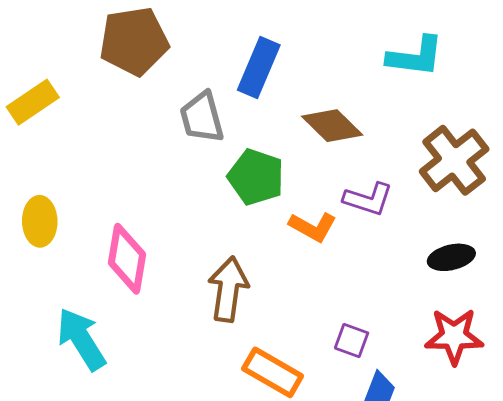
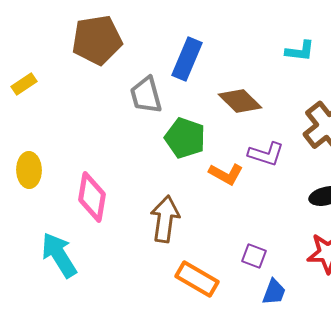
cyan L-shape: (415, 56) -> (300, 51), size x0.7
yellow rectangle: (33, 102) -> (24, 84), size x0.7

